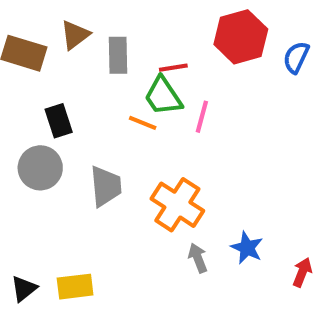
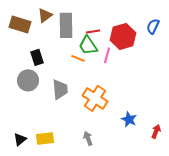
red hexagon: (241, 37) -> (123, 36), moved
gray rectangle: (118, 55) -> (66, 25), size x1.4
gray arrow: (198, 258) -> (88, 138), moved

